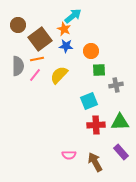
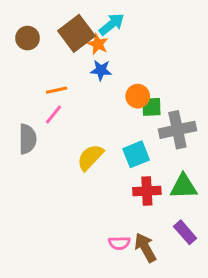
brown square: (40, 39) -> (76, 33), moved
orange circle: (91, 51) -> (138, 96), moved
gray semicircle: (18, 66) -> (28, 139), moved
yellow semicircle: (59, 75) -> (90, 157), moved
gray cross: (116, 85) -> (177, 130), size x1.6
pink semicircle: (69, 155) -> (119, 243), moved

